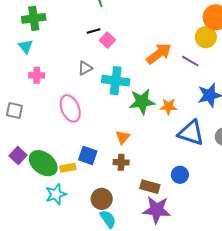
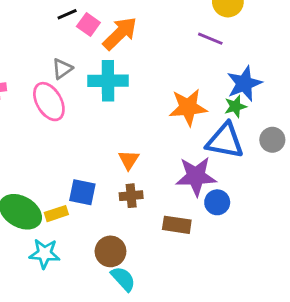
orange arrow: (159, 54) -> (120, 33), moved
green star: (142, 102) -> (235, 106), moved, size x0.6
orange star: (169, 106) -> (188, 107), size x1.5
pink ellipse: (70, 108) -> (49, 102), moved
cyan star: (56, 194) -> (44, 254), turned 30
purple star: (157, 210) -> (196, 176), moved

